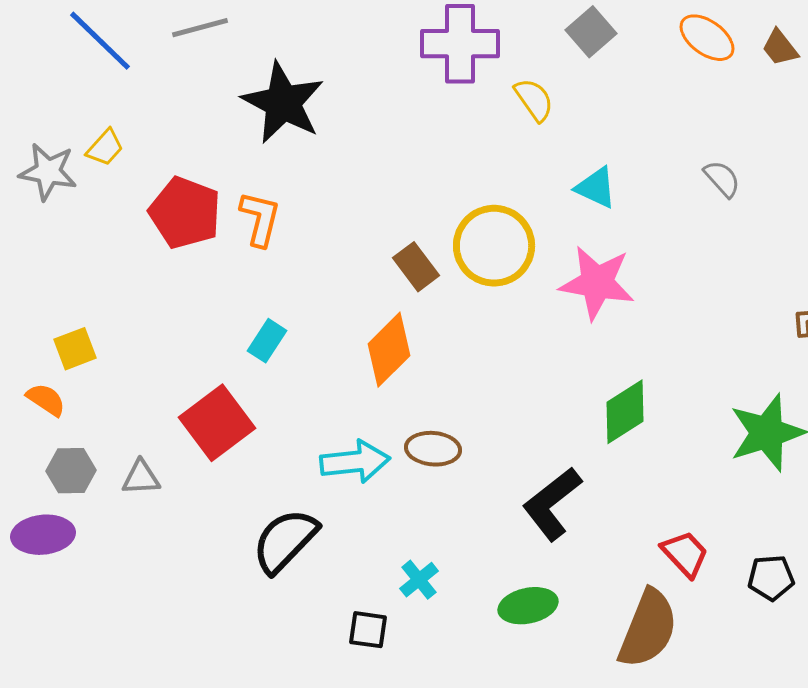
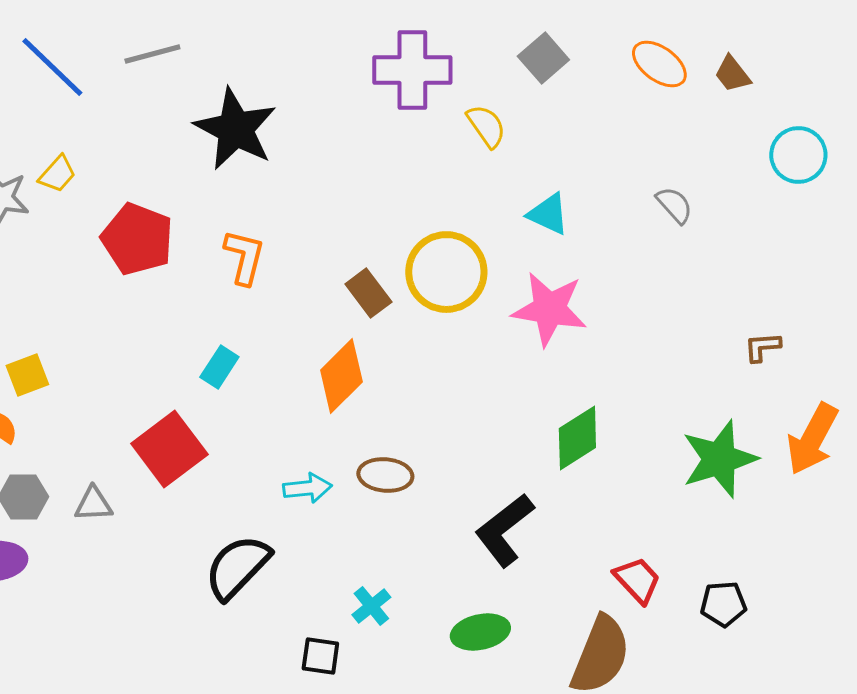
orange L-shape: (260, 219) -> (244, 257), moved
cyan arrow: (355, 462) -> (307, 488), size x0.7

